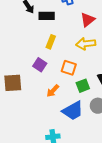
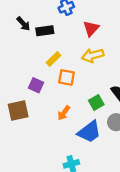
yellow rectangle: (51, 42) -> (54, 59), turned 32
purple square: (40, 65) -> (36, 85), moved
orange square: (69, 68) -> (66, 77), moved

